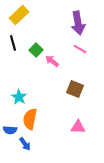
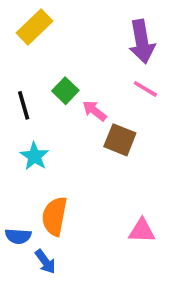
black line: (13, 43) -> (24, 105), moved
brown square: (75, 89) -> (120, 140), moved
cyan star: (19, 97) -> (34, 156), moved

